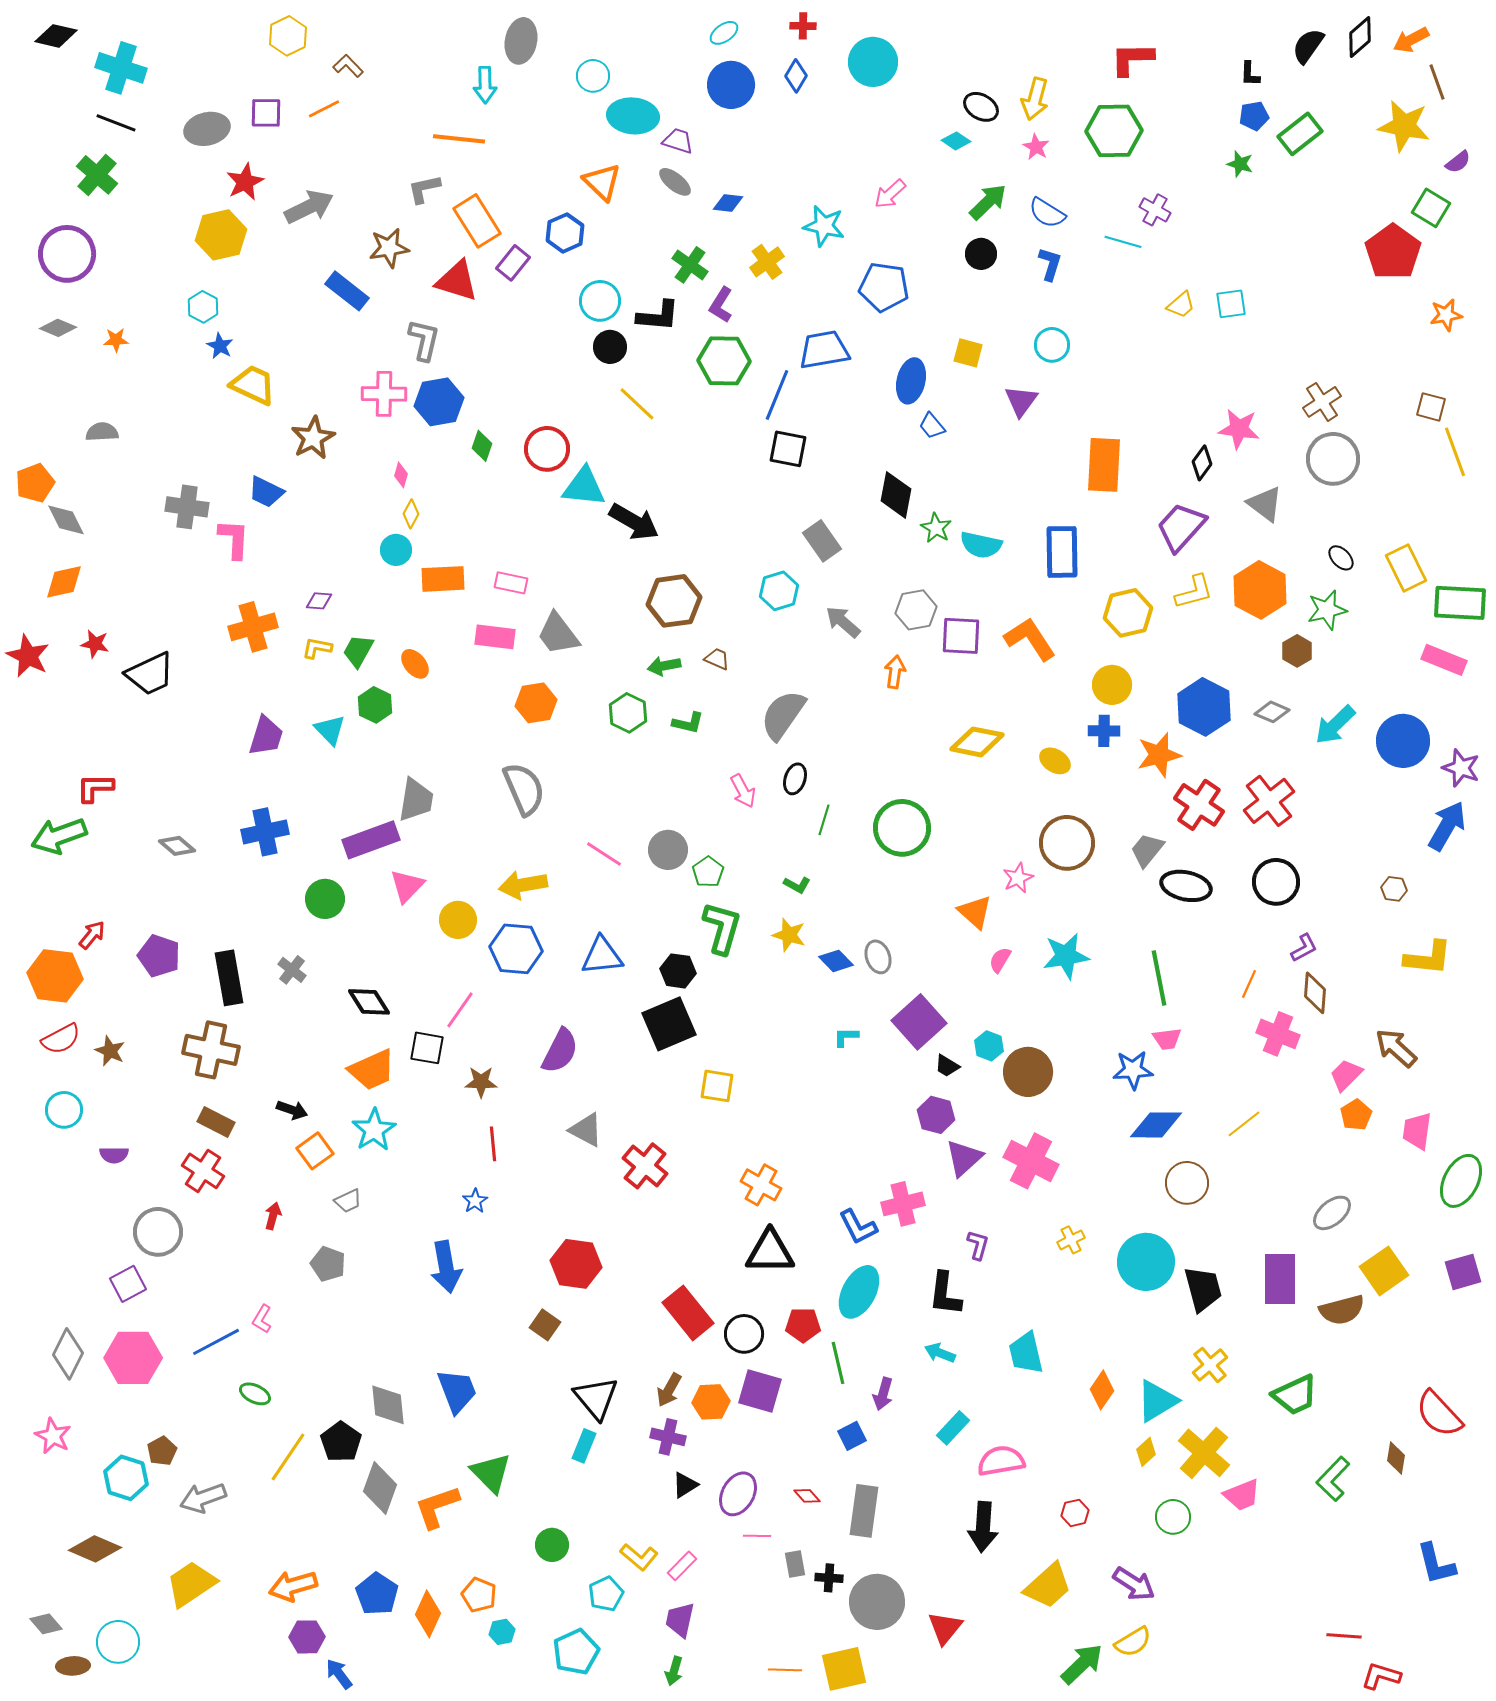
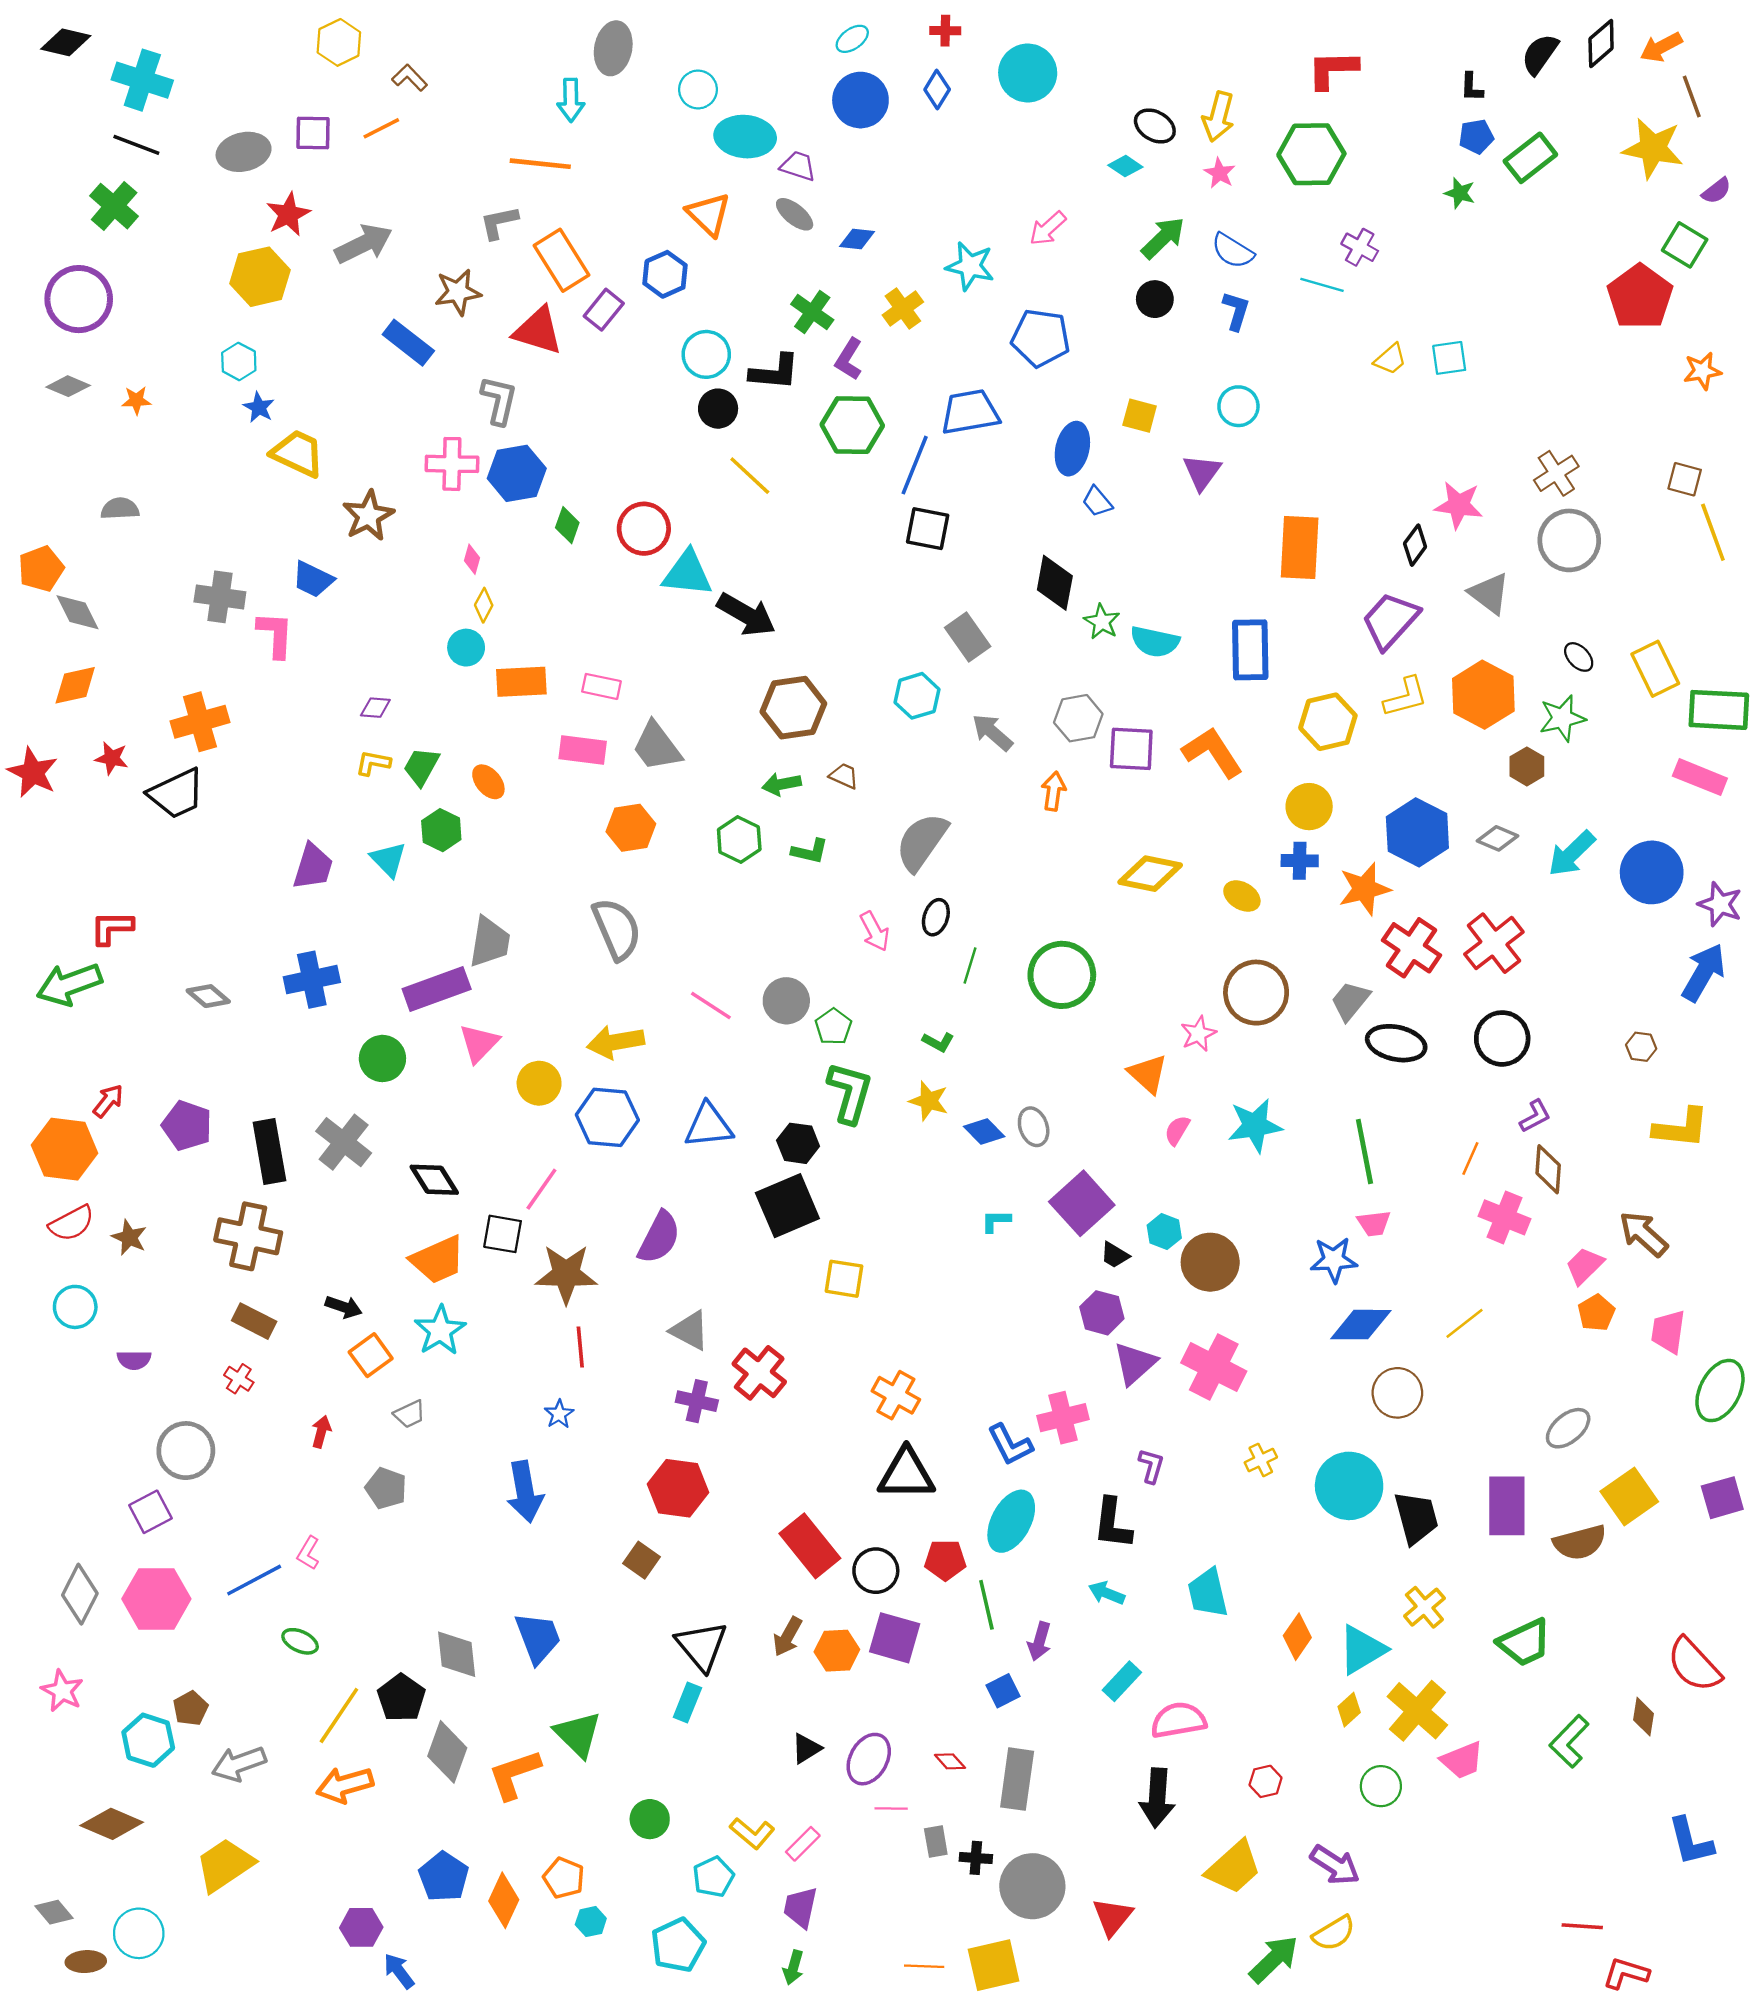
orange cross: (253, 627) -> (200, 722), moved
gray cross: (292, 970) -> (344, 1142), size x1.6
brown star: (481, 1082) -> (566, 1274), size x1.6
red cross: (203, 1171) -> (239, 1379), size x0.6
purple cross: (668, 1437) -> (697, 1401), moved
orange arrow: (293, 1586) -> (345, 1785), moved

